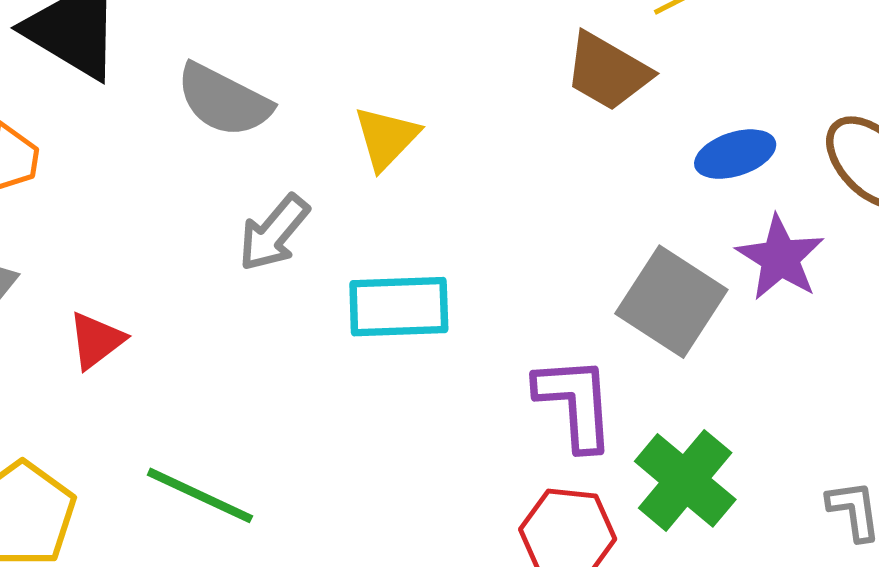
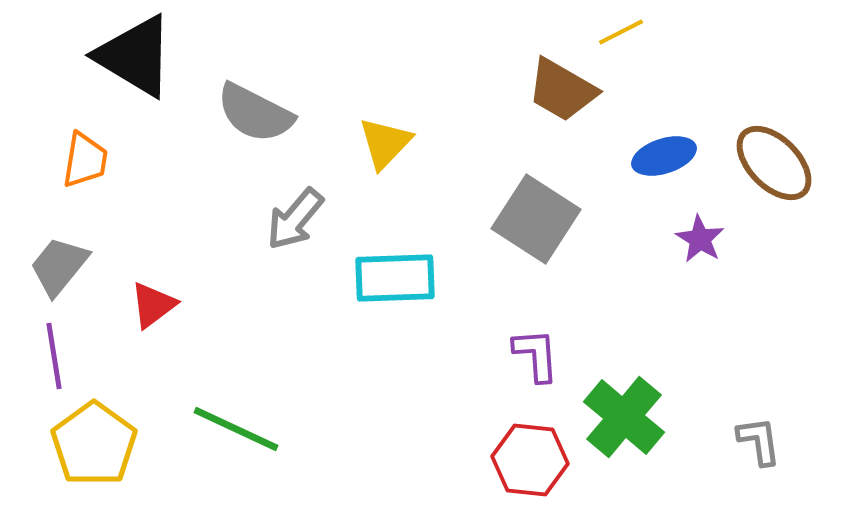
purple star: (780, 258) -> (700, 239), size x0.7
gray square: (671, 302) -> (536, 219), moved
purple L-shape: (575, 403) -> (536, 355), size x0.7

